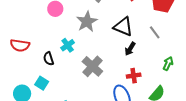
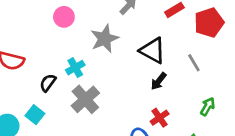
black semicircle: (49, 59) -> (48, 83), turned 48
gray cross: (92, 66) -> (85, 99), moved
red cross: (134, 76) -> (160, 118), turned -32

